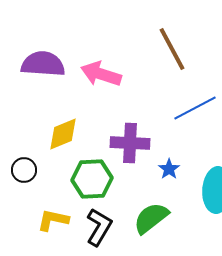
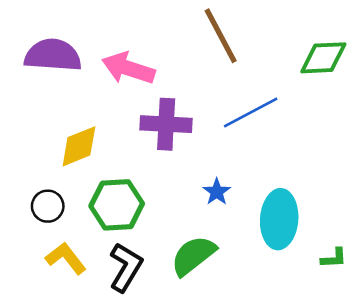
purple cross: (130, 143) -> (166, 124), moved
black circle: (24, 170) -> (48, 206), moved
yellow L-shape: (53, 220) -> (66, 258), turned 40

